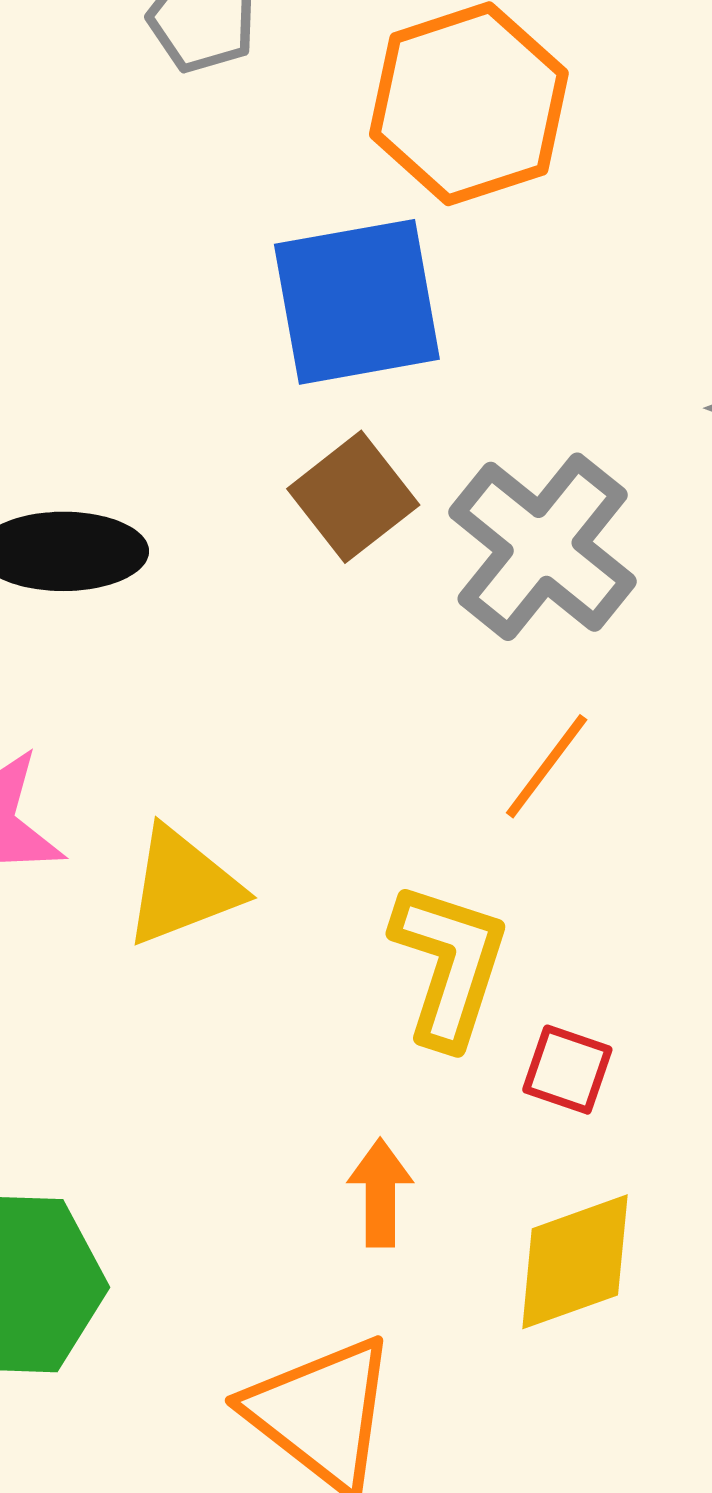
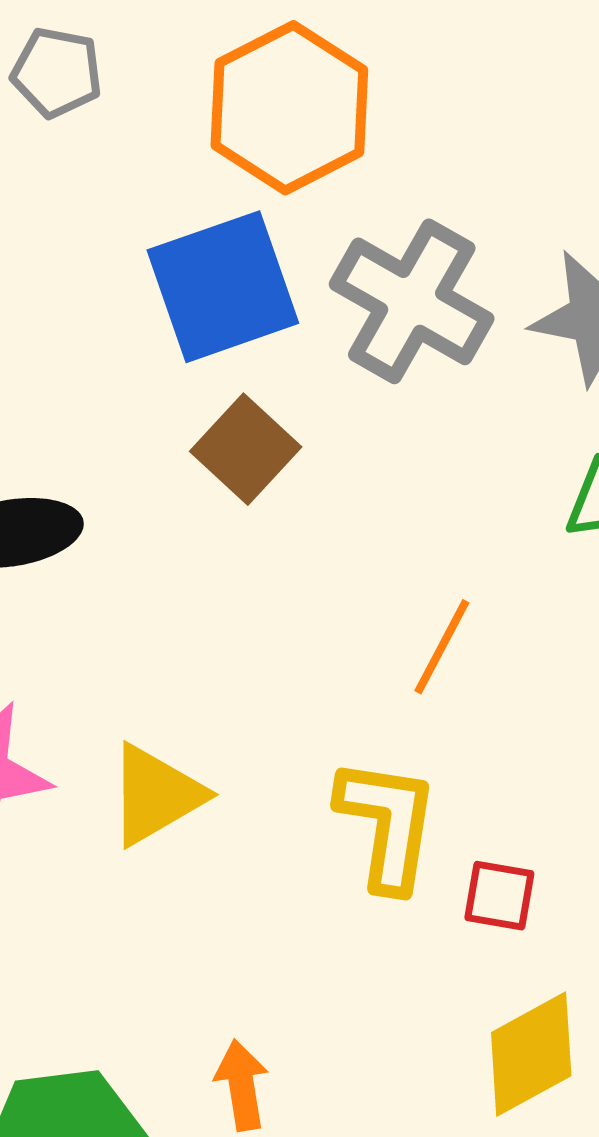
gray cross: (543, 547) -> (412, 301), moved
orange arrow: (380, 1193) -> (242, 1085), moved

